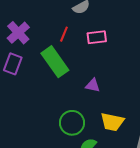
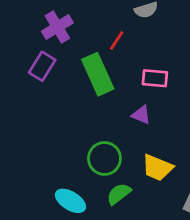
pink rectangle: (97, 37) -> (155, 78), moved

